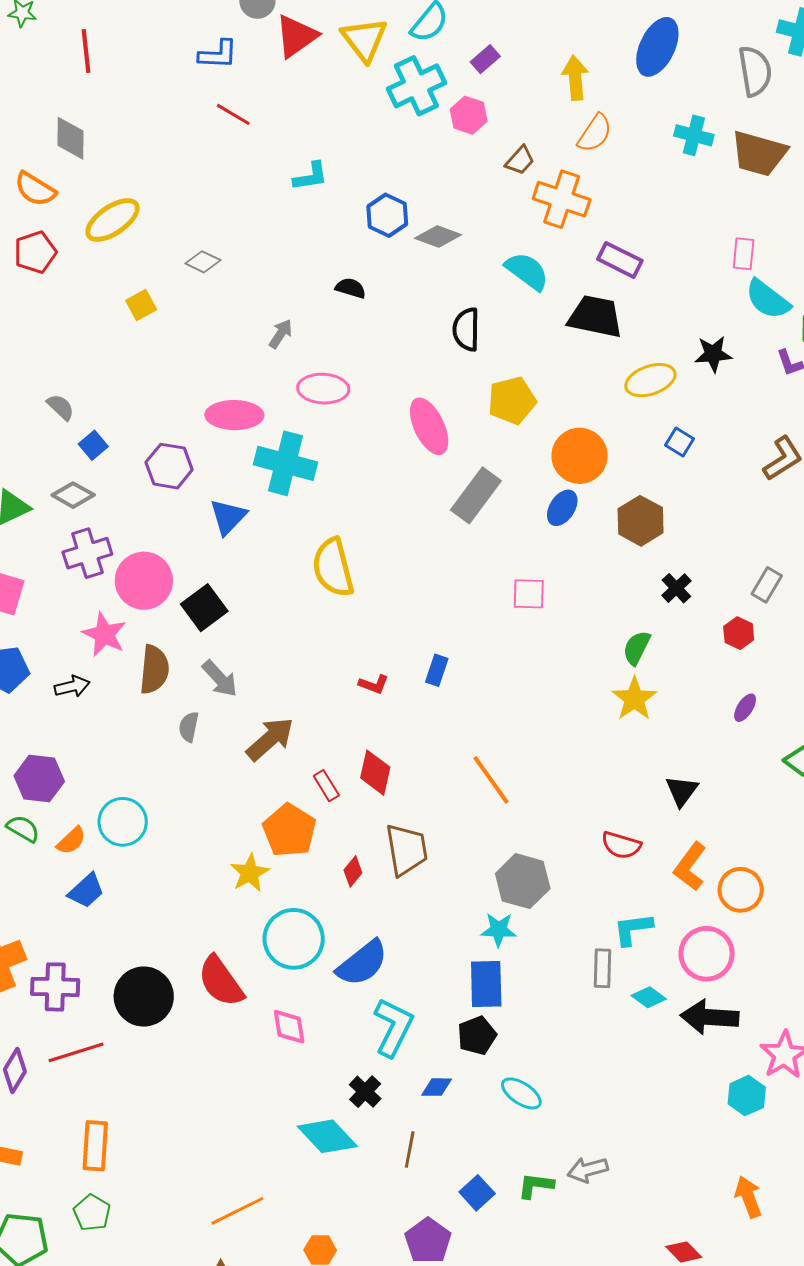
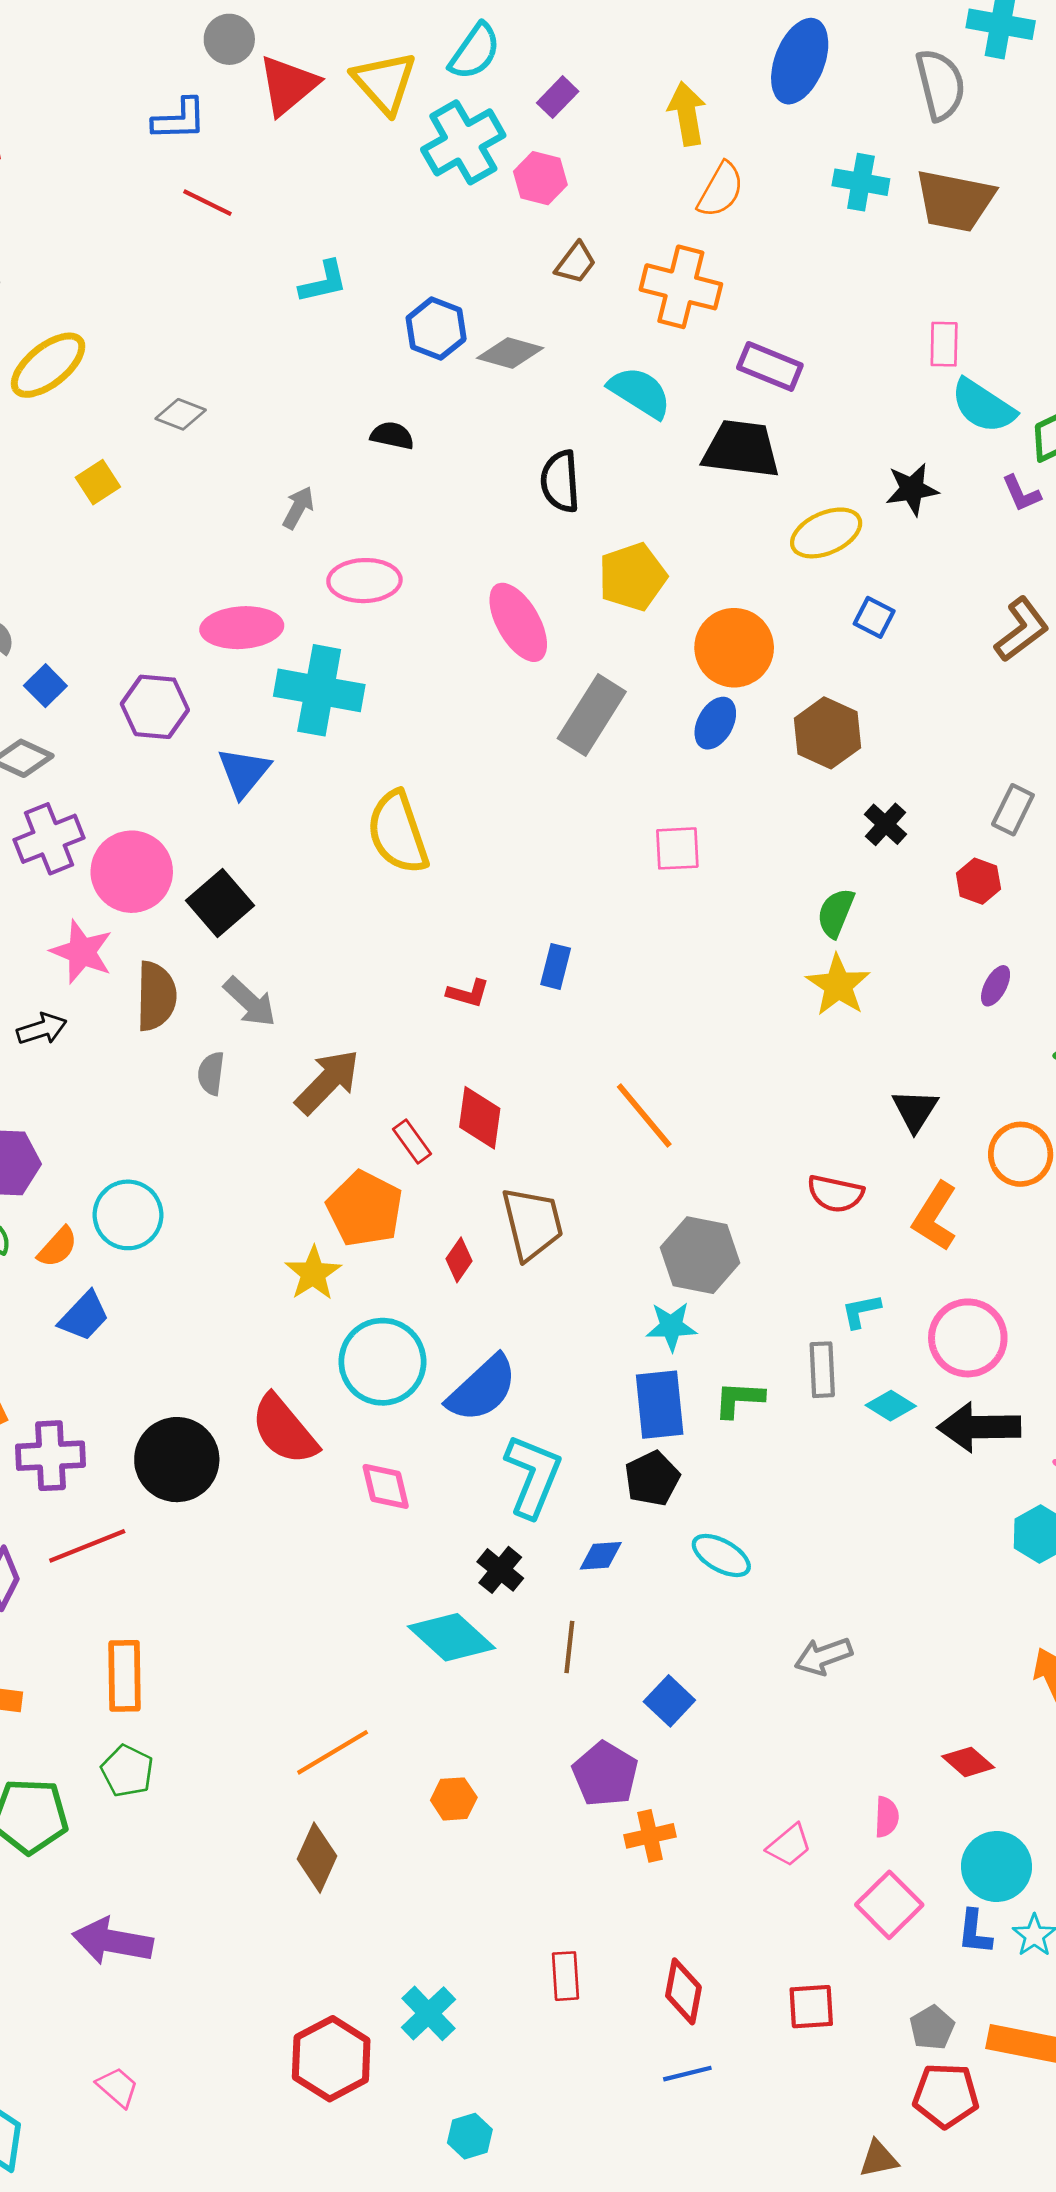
brown trapezoid: (520, 160) -> (576, 263), moved
orange circle: (741, 890) -> (1021, 1154), moved
cyan L-shape: (633, 929) -> (861, 1311), size x0.7
green L-shape: (536, 1185) -> (739, 1399), moved

